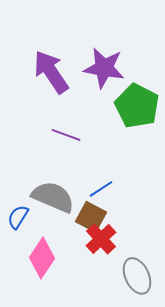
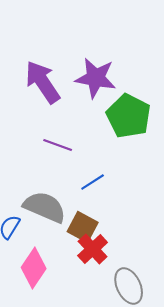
blue line: (101, 189) -> (93, 182), moved

